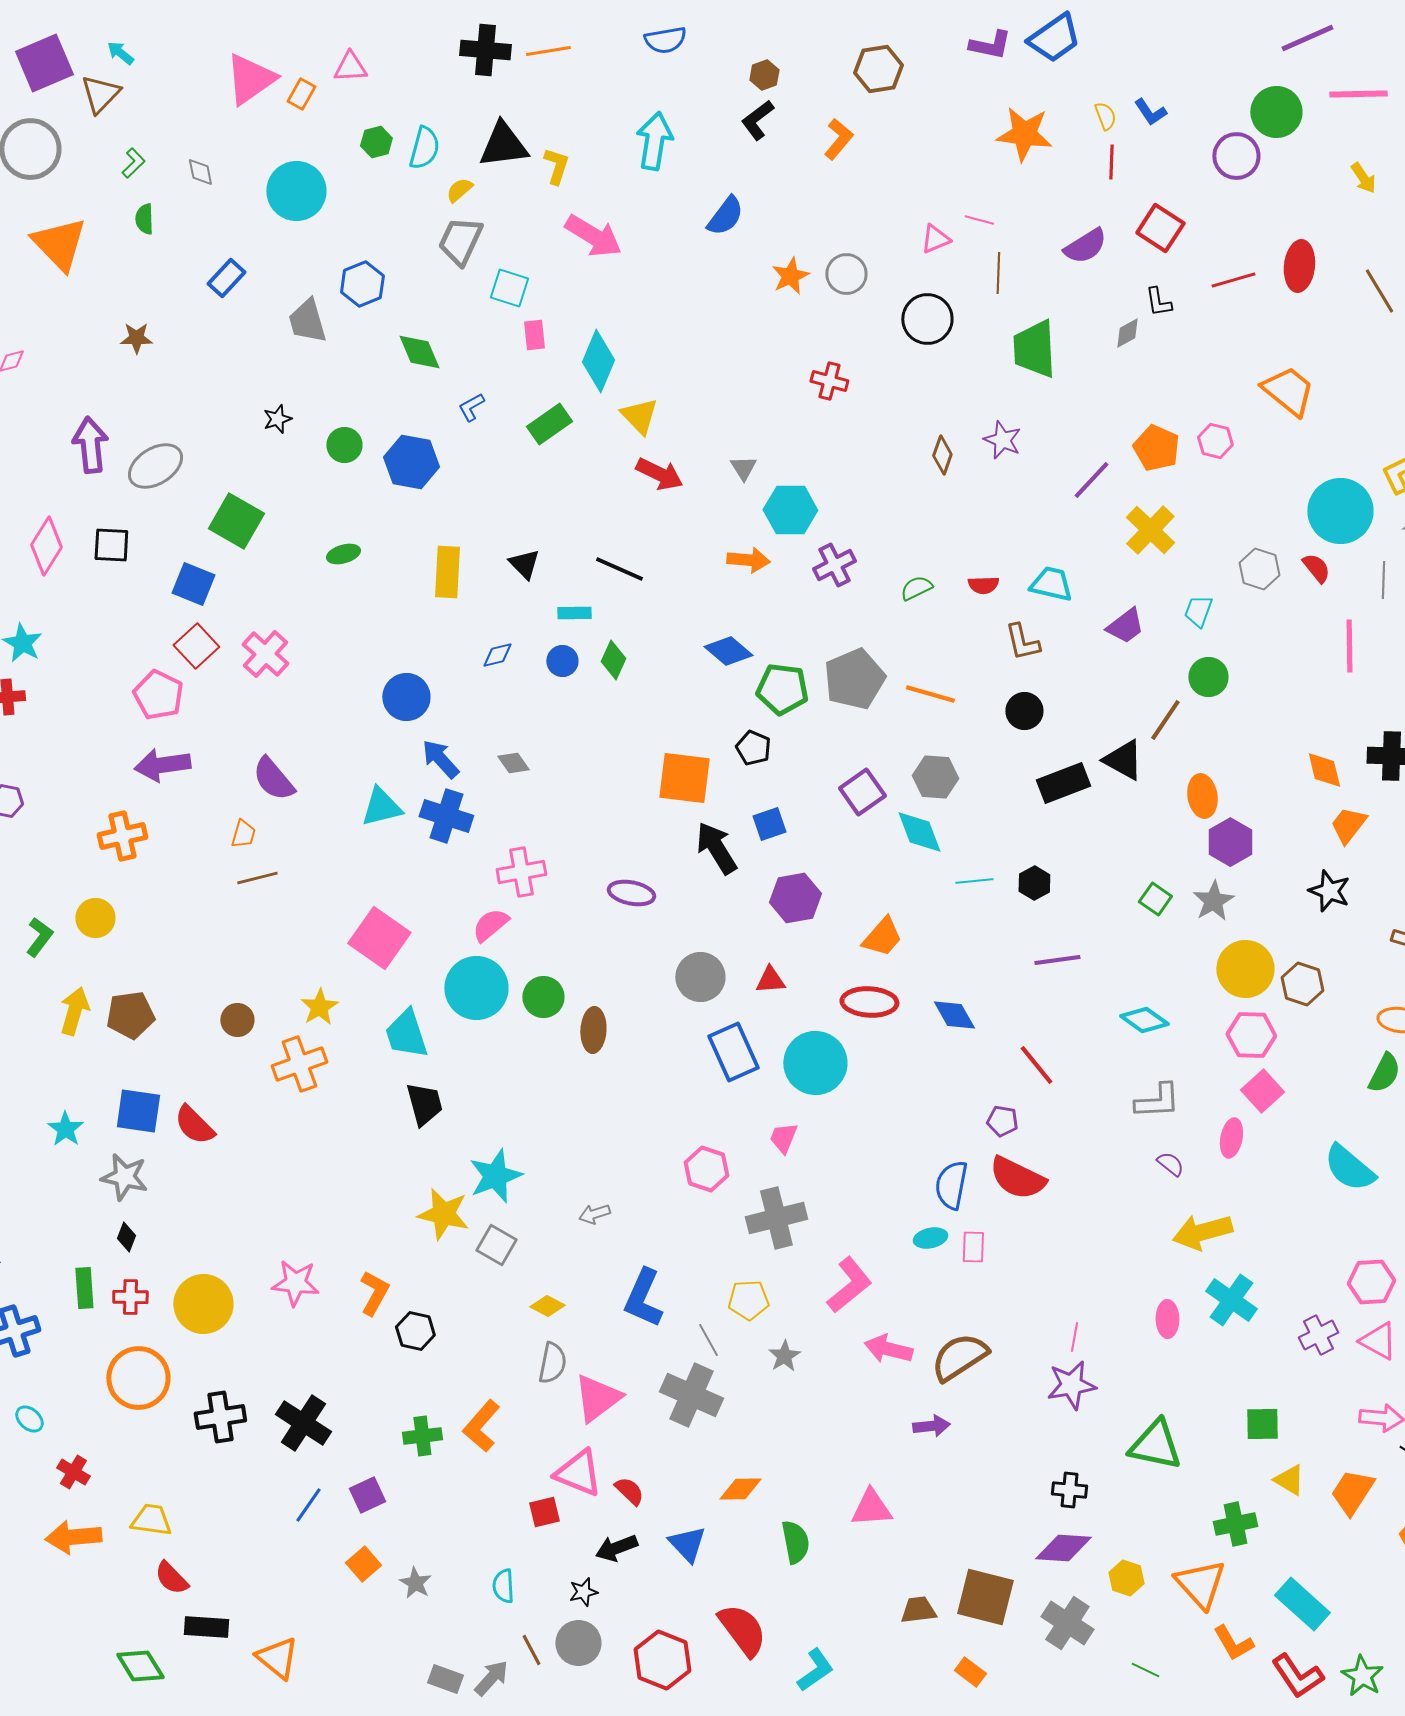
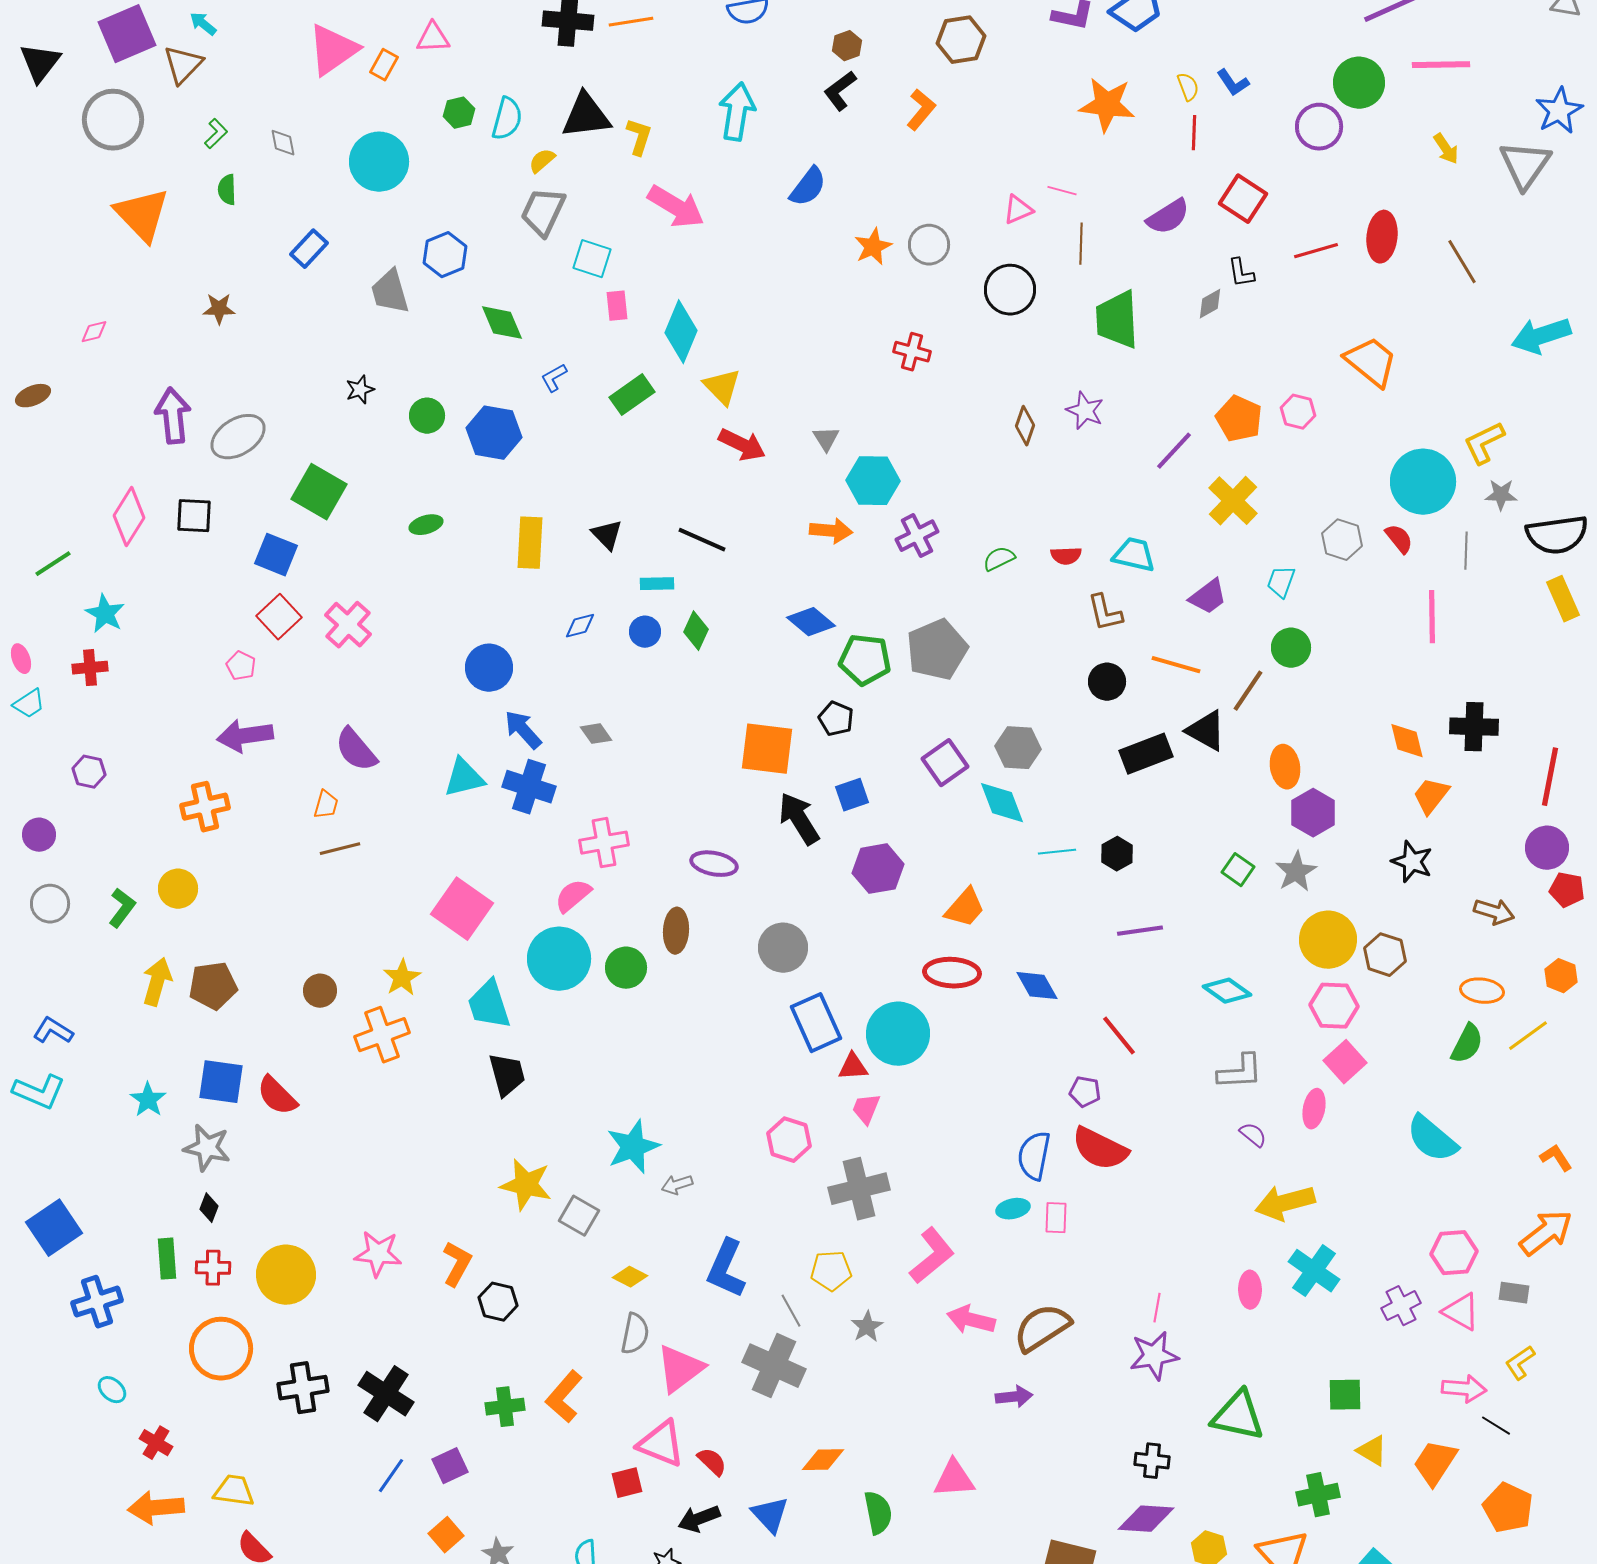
orange line: (930, 694) -> (1176, 665), moved
pink pentagon: (158, 695) -> (241, 666), size x0.6
red triangle: (770, 980) -> (853, 1067), moved
brown ellipse: (593, 1030) -> (676, 931), moved
cyan star: (495, 1176) -> (633, 1147), moved

